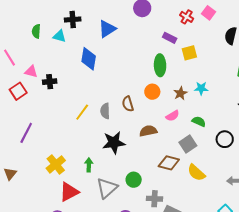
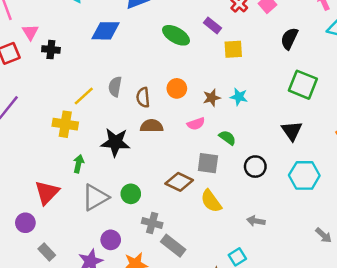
blue diamond: (89, 59) -> (106, 31), turned 70
green ellipse: (160, 65) -> (176, 35), moved, turned -70
pink triangle: (31, 72) -> (30, 32), turned 32
gray semicircle: (105, 111) -> (115, 87), moved
brown semicircle: (148, 131) -> (152, 126), moved
gray square: (188, 144) -> (208, 163), turned 30
yellow cross: (56, 164) -> (65, 124), moved, turned 36
red triangle: (69, 192) -> (47, 192), turned -30

